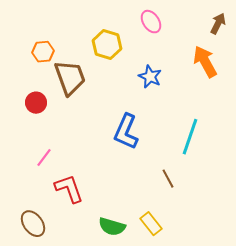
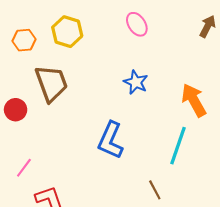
yellow hexagon: (107, 45) -> (67, 32), moved
orange hexagon: (43, 52) -> (24, 40), moved
orange arrow: (205, 62) -> (194, 100), moved

